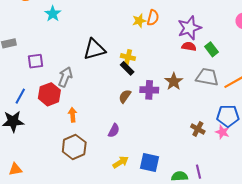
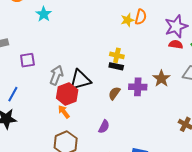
black triangle: (94, 49) -> (80, 80), moved
black rectangle: (127, 68) -> (116, 66), turned -32
red hexagon: (49, 94) -> (67, 94), moved
orange arrow: (73, 115) -> (64, 112), turned -32

